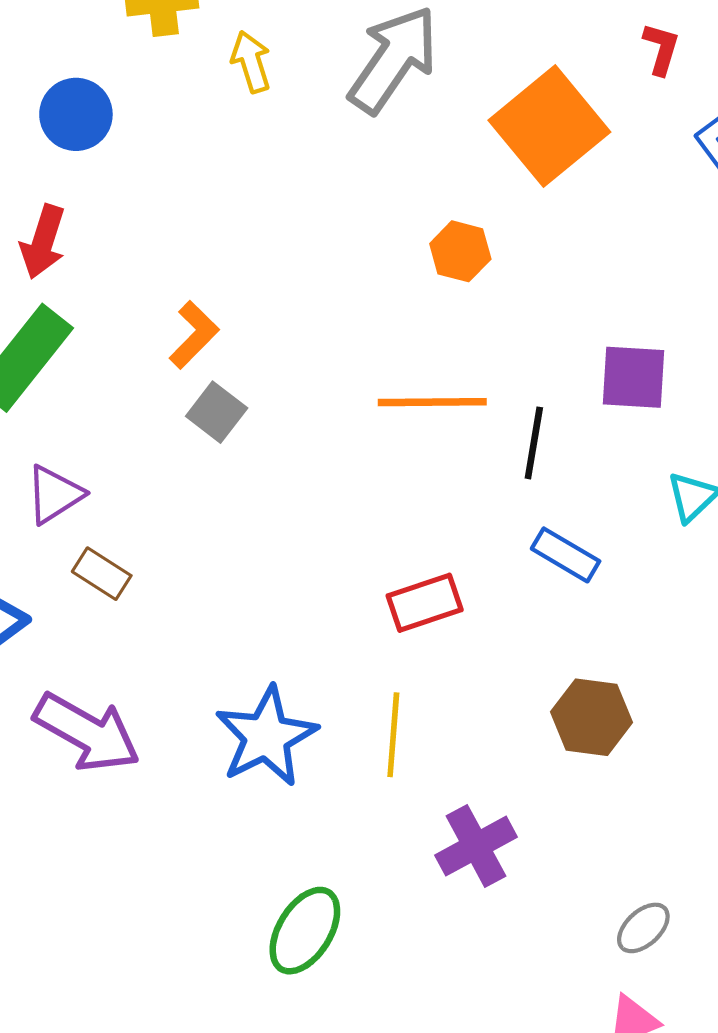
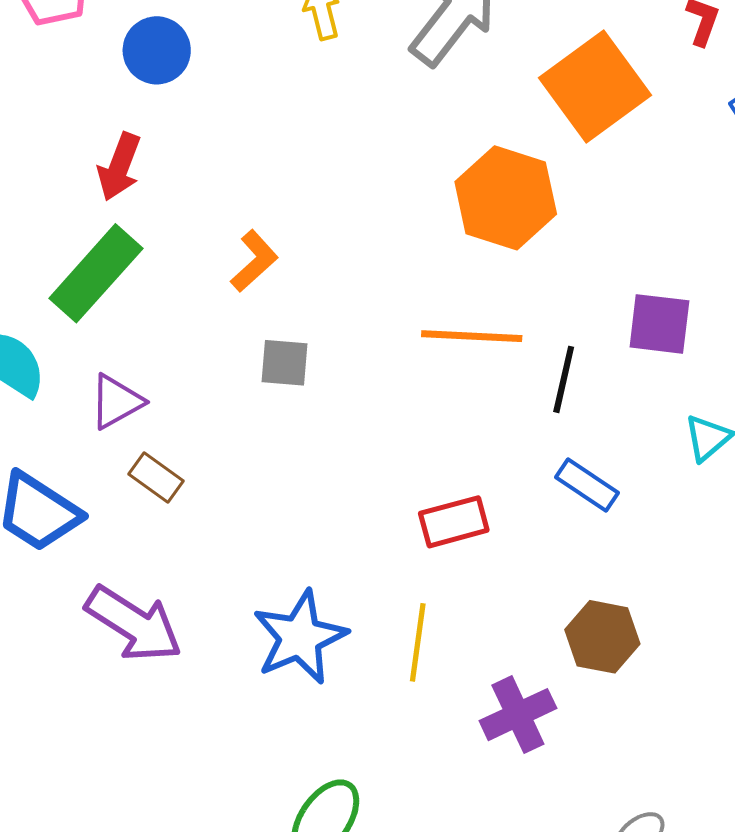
orange hexagon: (460, 251) -> (506, 198), size x1.8
gray square: (217, 412) -> (284, 363), moved, turned -36
purple cross: (476, 846) -> (518, 715), moved

